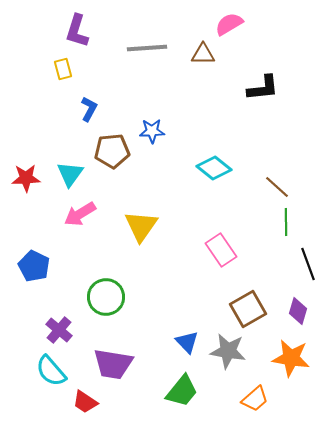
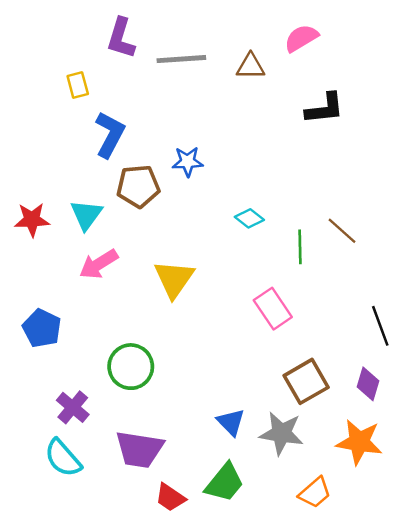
pink semicircle: (229, 24) -> (301, 38), moved
purple L-shape: (77, 31) -> (121, 38), moved
blue L-shape: (89, 109) -> (110, 134), size x1.5
cyan diamond: (214, 168) -> (249, 218), moved, size x0.7
green line: (286, 222) -> (300, 247), moved
red trapezoid: (85, 402) -> (170, 498), moved

